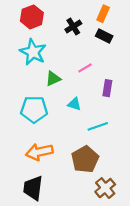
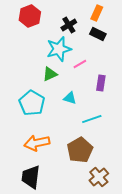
cyan star: (33, 52) -> (59, 49), moved, turned 30
cyan pentagon: (34, 109) -> (32, 103), turned 30

